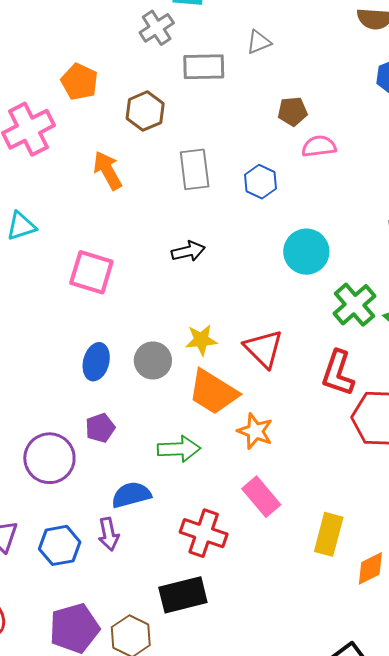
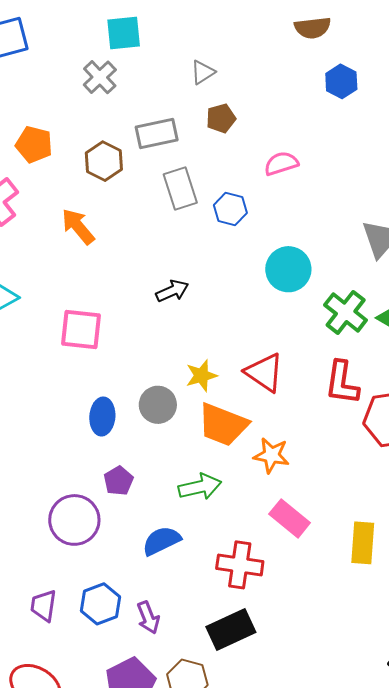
gray rectangle: (204, 67) -> (157, 134), moved
brown pentagon: (292, 111) -> (221, 118), moved
gray rectangle: (195, 169) -> (180, 188), moved
purple arrow: (109, 534) -> (148, 617), moved

